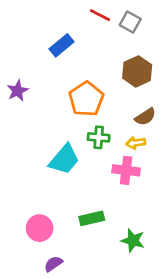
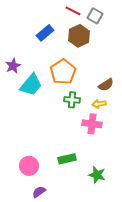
brown hexagon: (137, 71) -> (79, 36), moved
cyan trapezoid: (64, 159) -> (31, 85), moved

